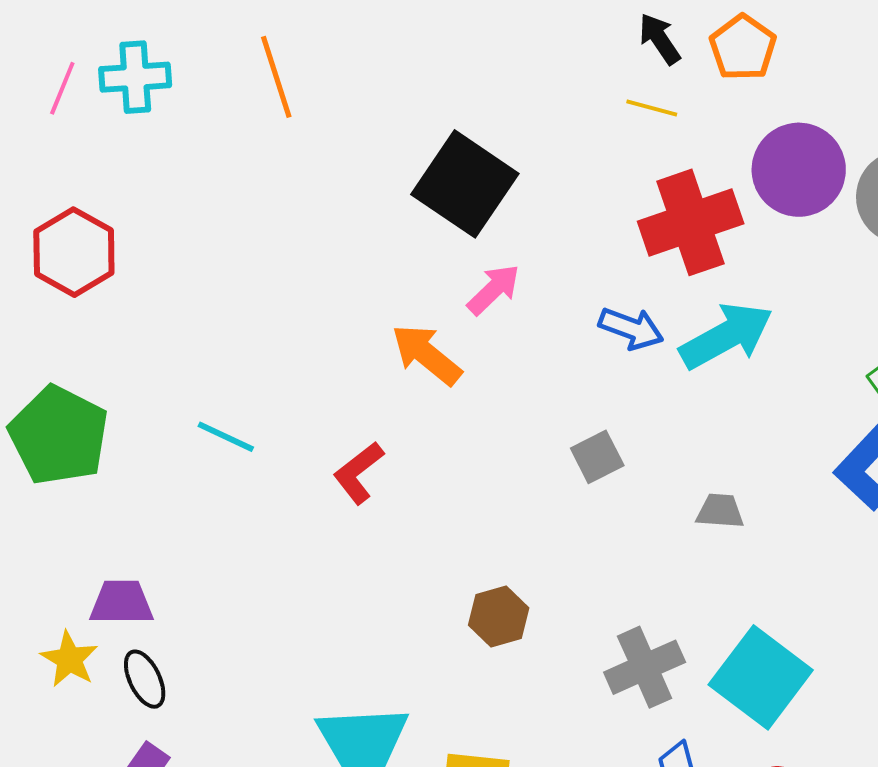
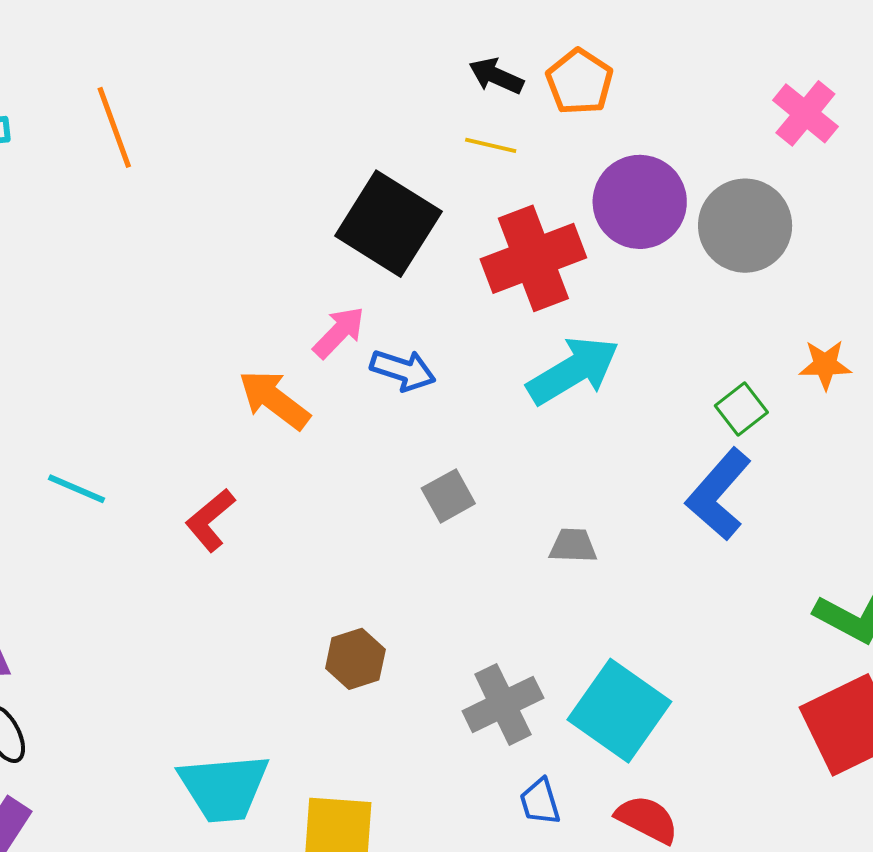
black arrow: (660, 39) -> (496, 76), turned -30
black square: (465, 184) -> (388, 224), moved
blue arrow: (631, 328) -> (403, 370), moved

